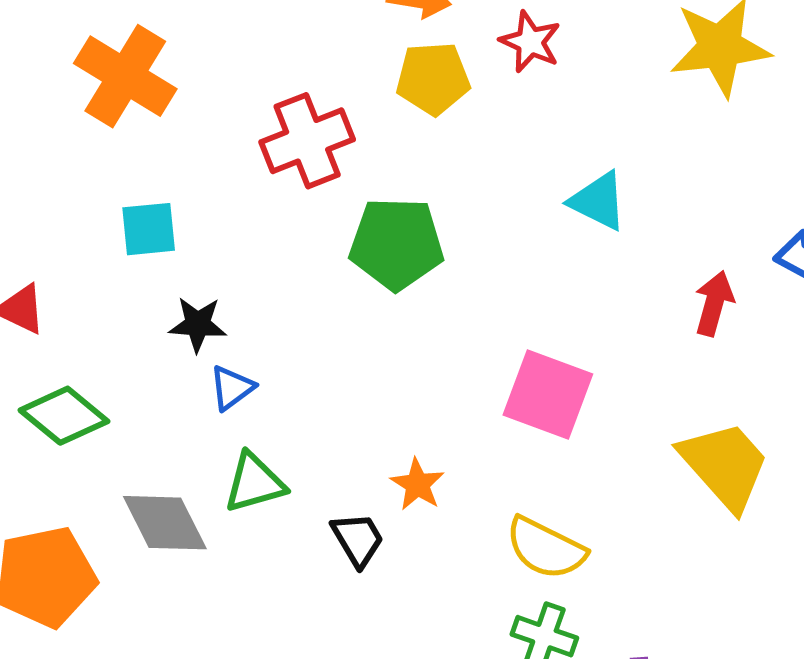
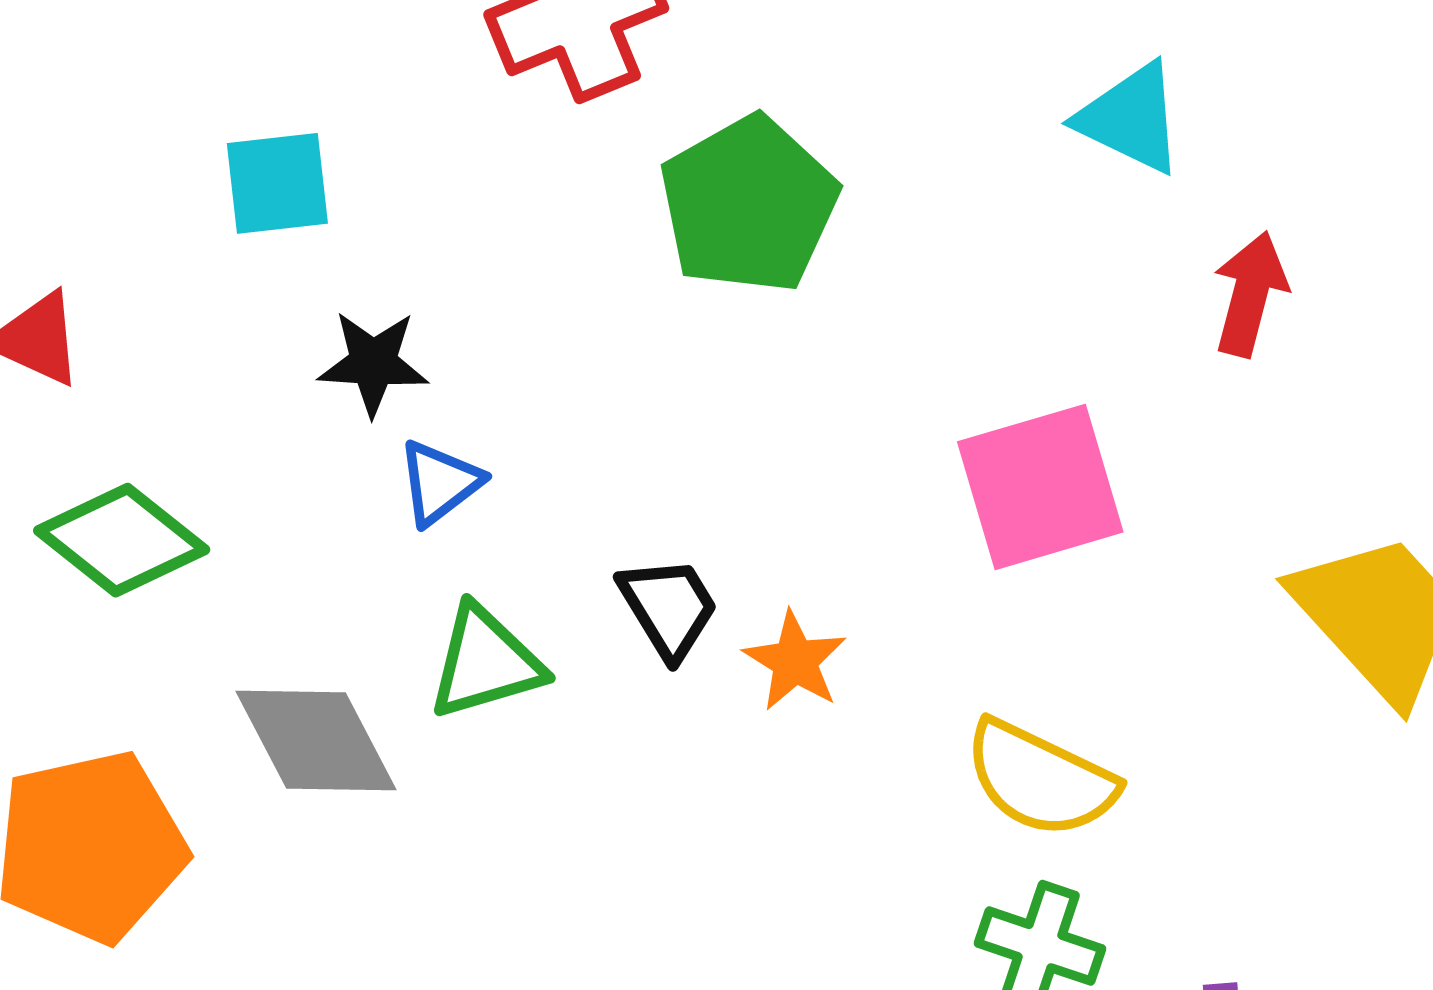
green pentagon: (397, 244) -> (749, 205), turned -30
red arrow: (714, 303) -> (1250, 294), moved
pink square: (548, 394) -> (1040, 487), turned -36
black trapezoid: (358, 539) -> (669, 607), moved

